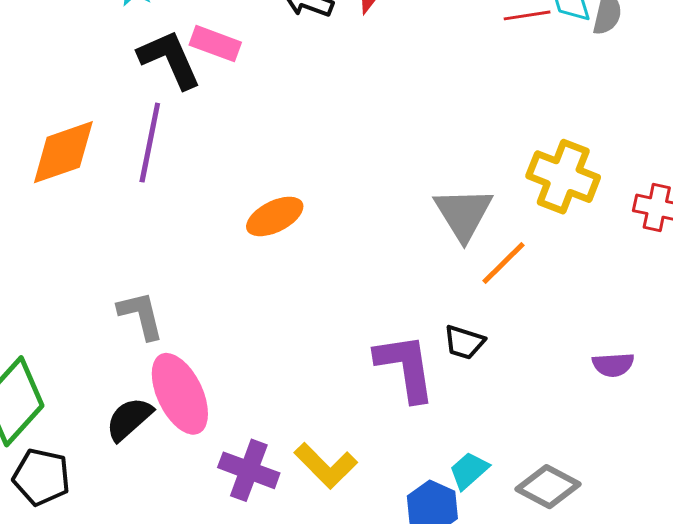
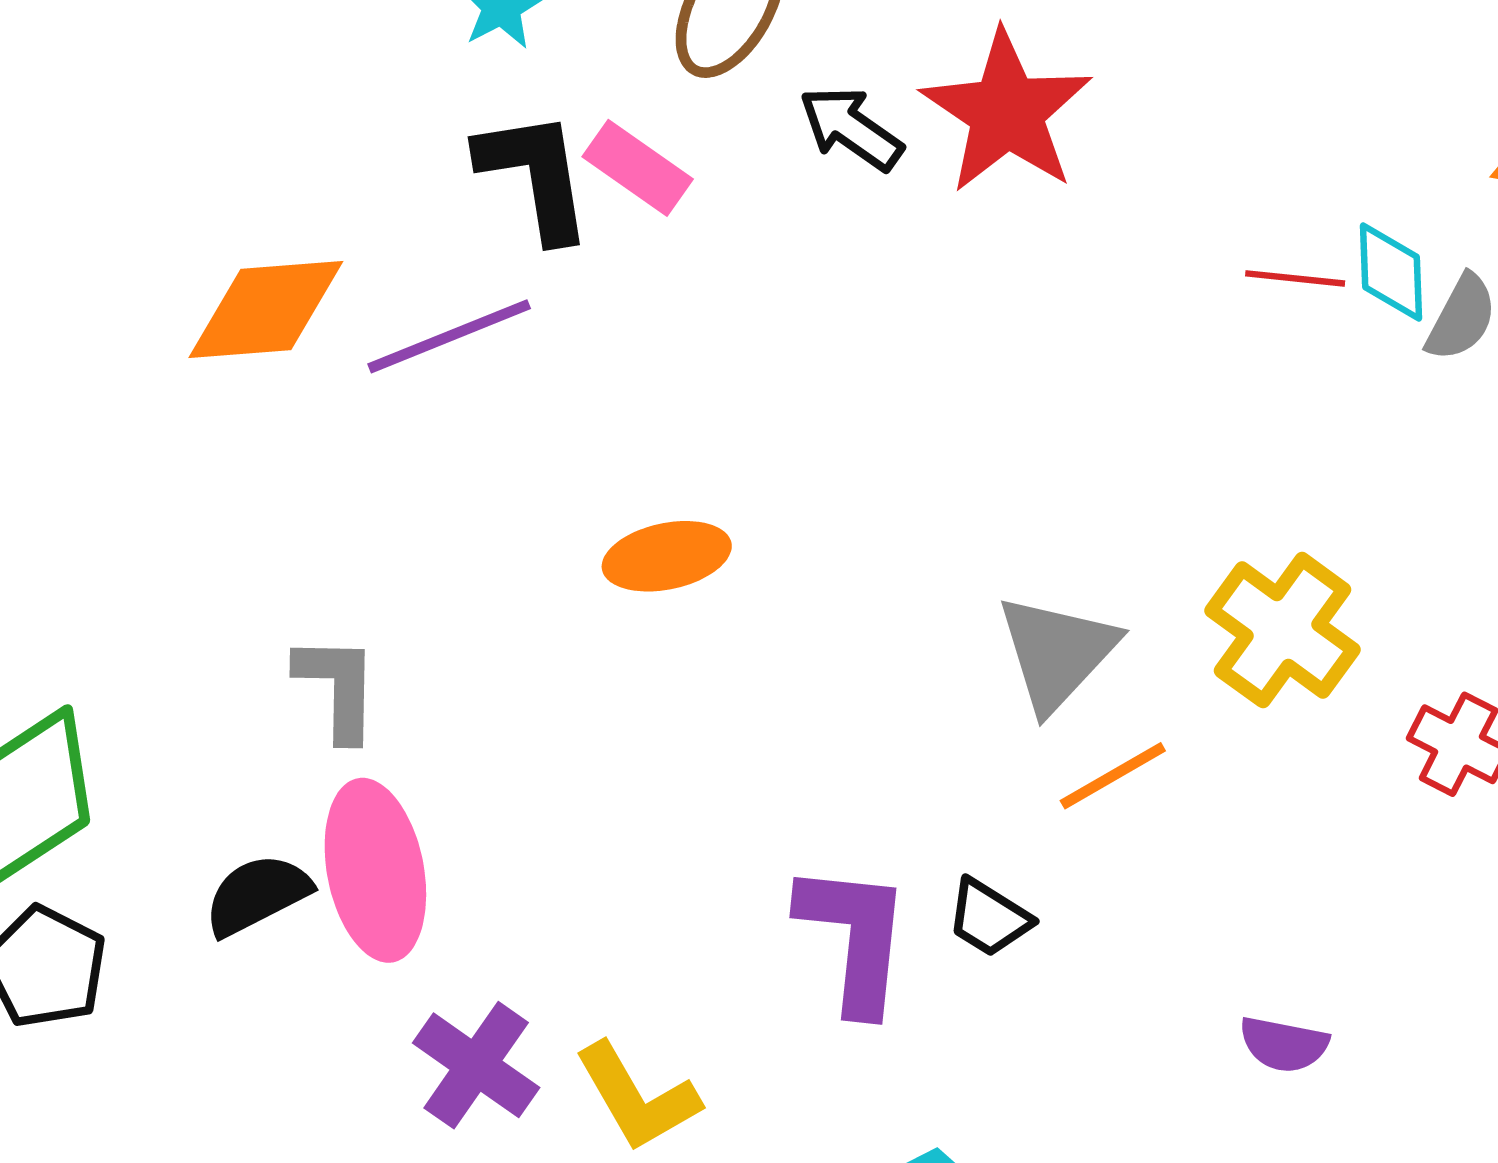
purple line: (150, 143) -> (449, 336), turned 42

